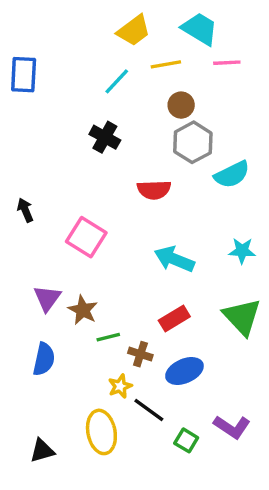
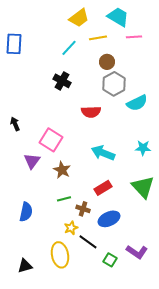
purple triangle: (47, 298) -> (32, 161), moved
brown star: (83, 310) -> (62, 170), moved

